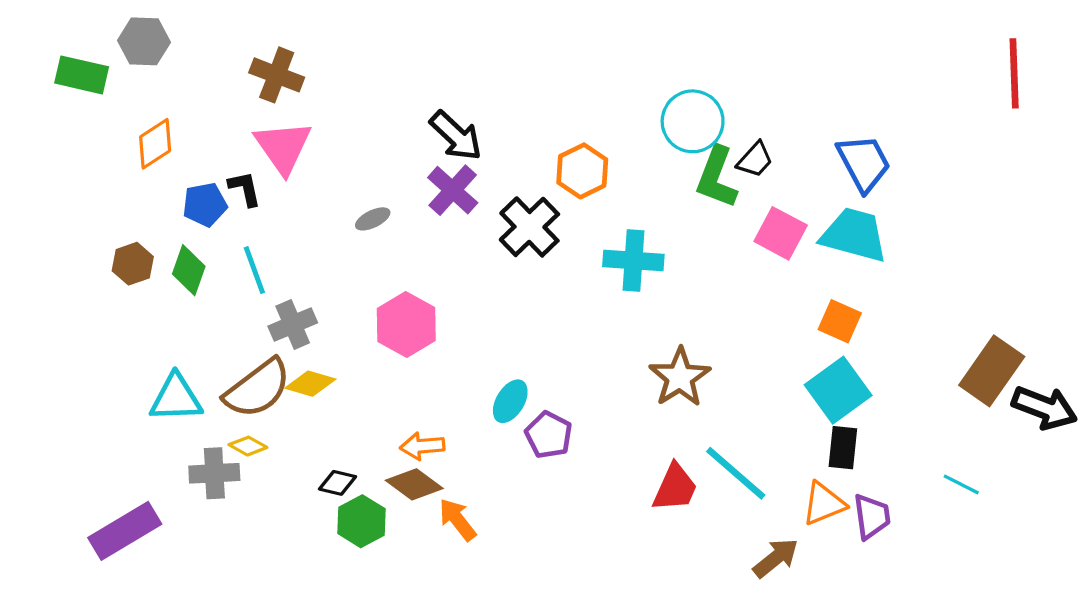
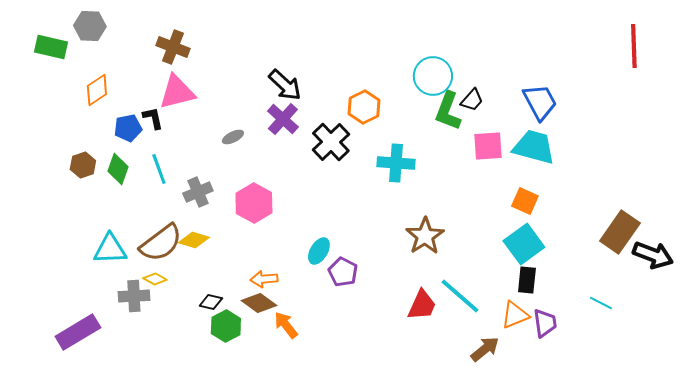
pink triangle: (283, 147) -> (177, 92), turned 51
pink square: (781, 233) -> (488, 146), turned -32
gray cross: (293, 324) -> (198, 192), moved

